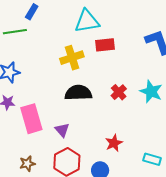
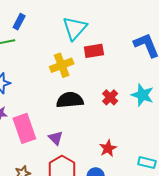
cyan triangle: (87, 21) -> (75, 28), turned -36

